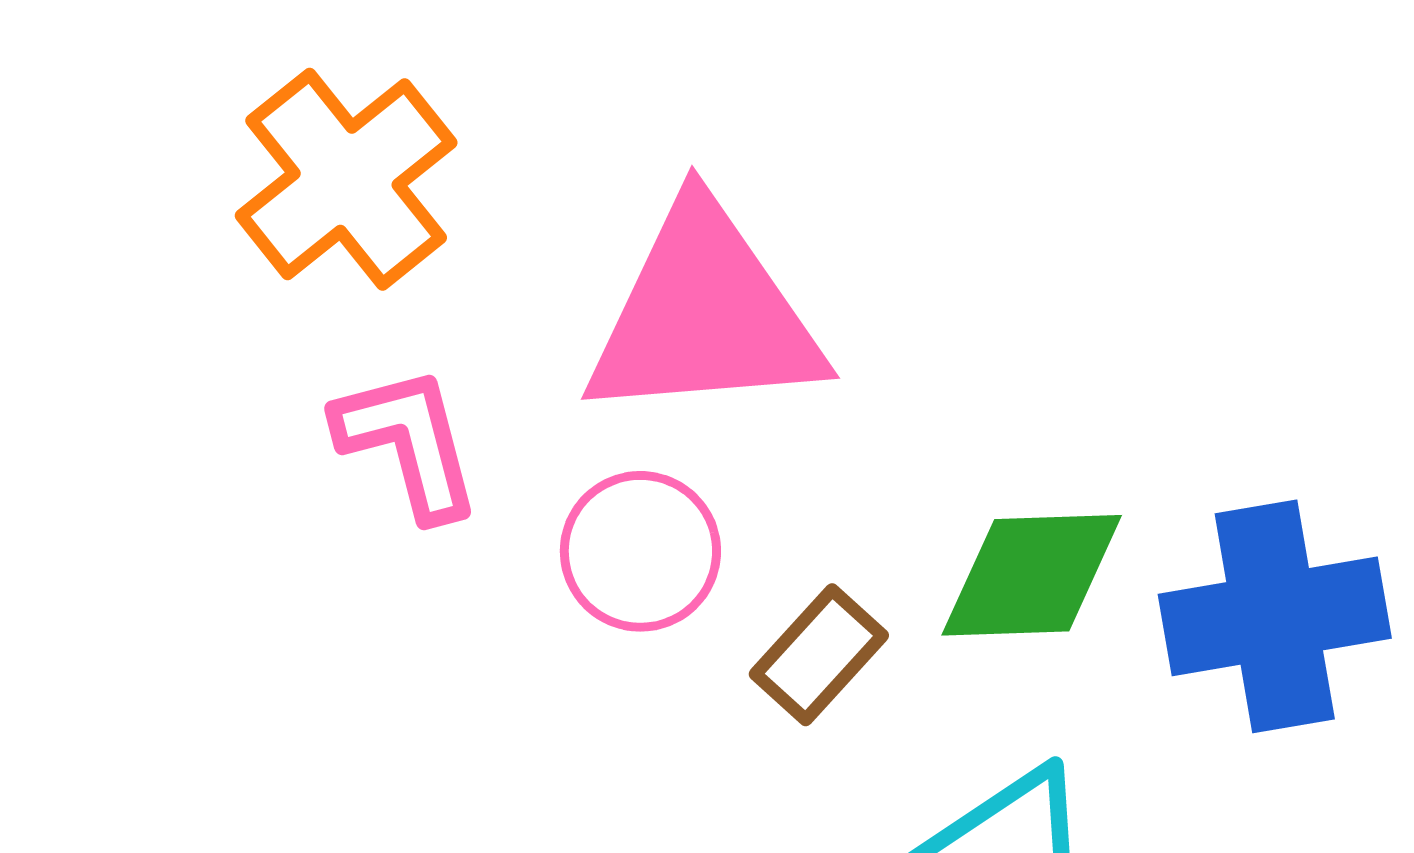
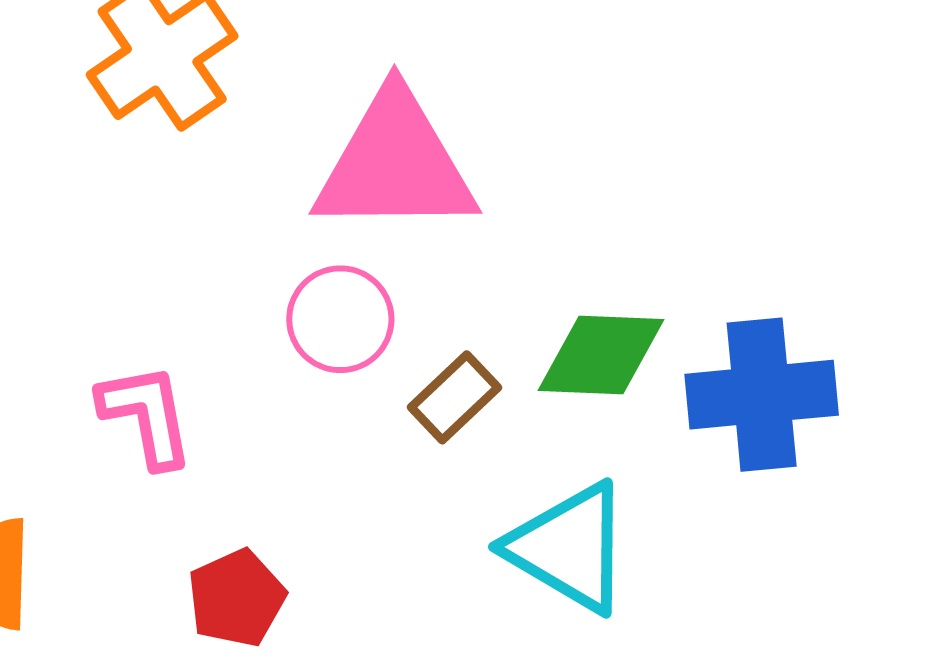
pink L-shape: (408, 442) -> (146, 415), moved

